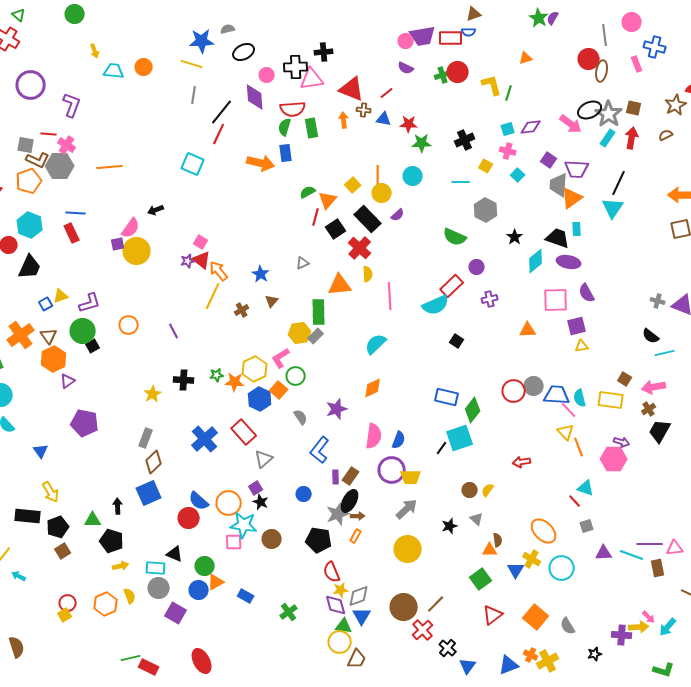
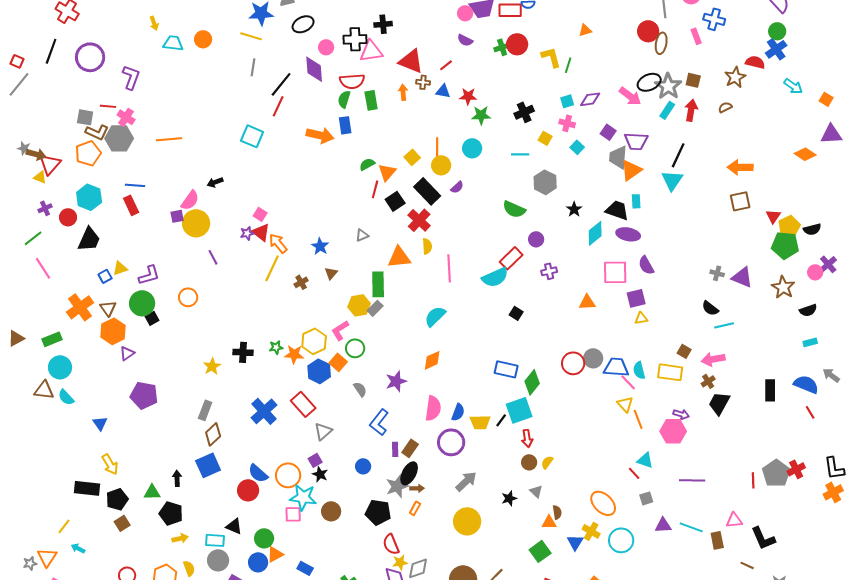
purple line: (174, 331) -> (213, 257), moved
red arrow: (522, 462) -> (527, 438), moved, turned -90
yellow trapezoid: (411, 477) -> (480, 422), moved
purple line: (650, 544) -> (692, 480), moved

